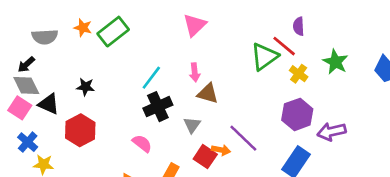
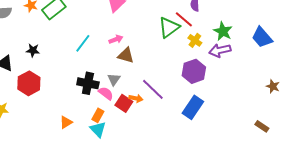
pink arrow: (195, 72) -> (116, 39), turned -104
black cross: (158, 107) -> (88, 83), moved, turned 35
purple arrow: (332, 132) -> (220, 50), moved
pink semicircle: (142, 143) -> (106, 93), moved

